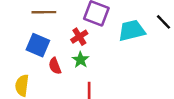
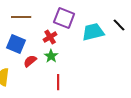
red semicircle: (55, 66) -> (30, 61), turned 72

